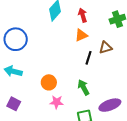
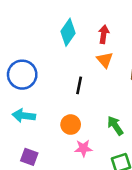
red arrow: (83, 15) -> (104, 34), turned 32
orange triangle: (81, 35) -> (105, 60), turned -40
black line: (89, 58) -> (79, 85), moved

